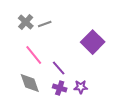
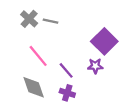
gray line: (45, 24) -> (50, 21), turned 32
purple star: (81, 87) -> (95, 66), moved

